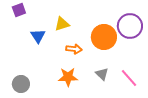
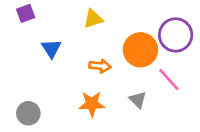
yellow triangle: (62, 24) -> (93, 19), moved
pink line: (129, 78) -> (169, 80), moved

